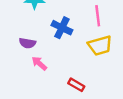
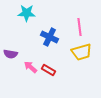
purple semicircle: (27, 43) -> (11, 54), moved
red rectangle: (76, 85) -> (49, 70), moved

